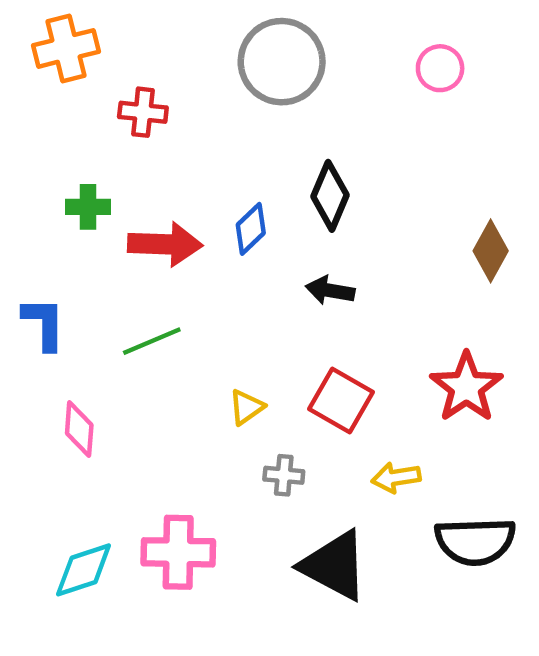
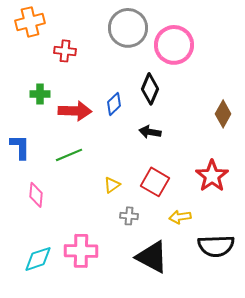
pink circle: (440, 68) -> (174, 45), moved, size x1.8

